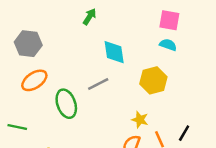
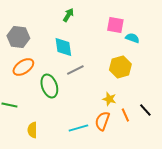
pink square: (169, 20) -> (115, 25), moved
cyan diamond: (114, 52) -> (63, 47), moved
black line: (184, 133) -> (145, 110), turned -72

